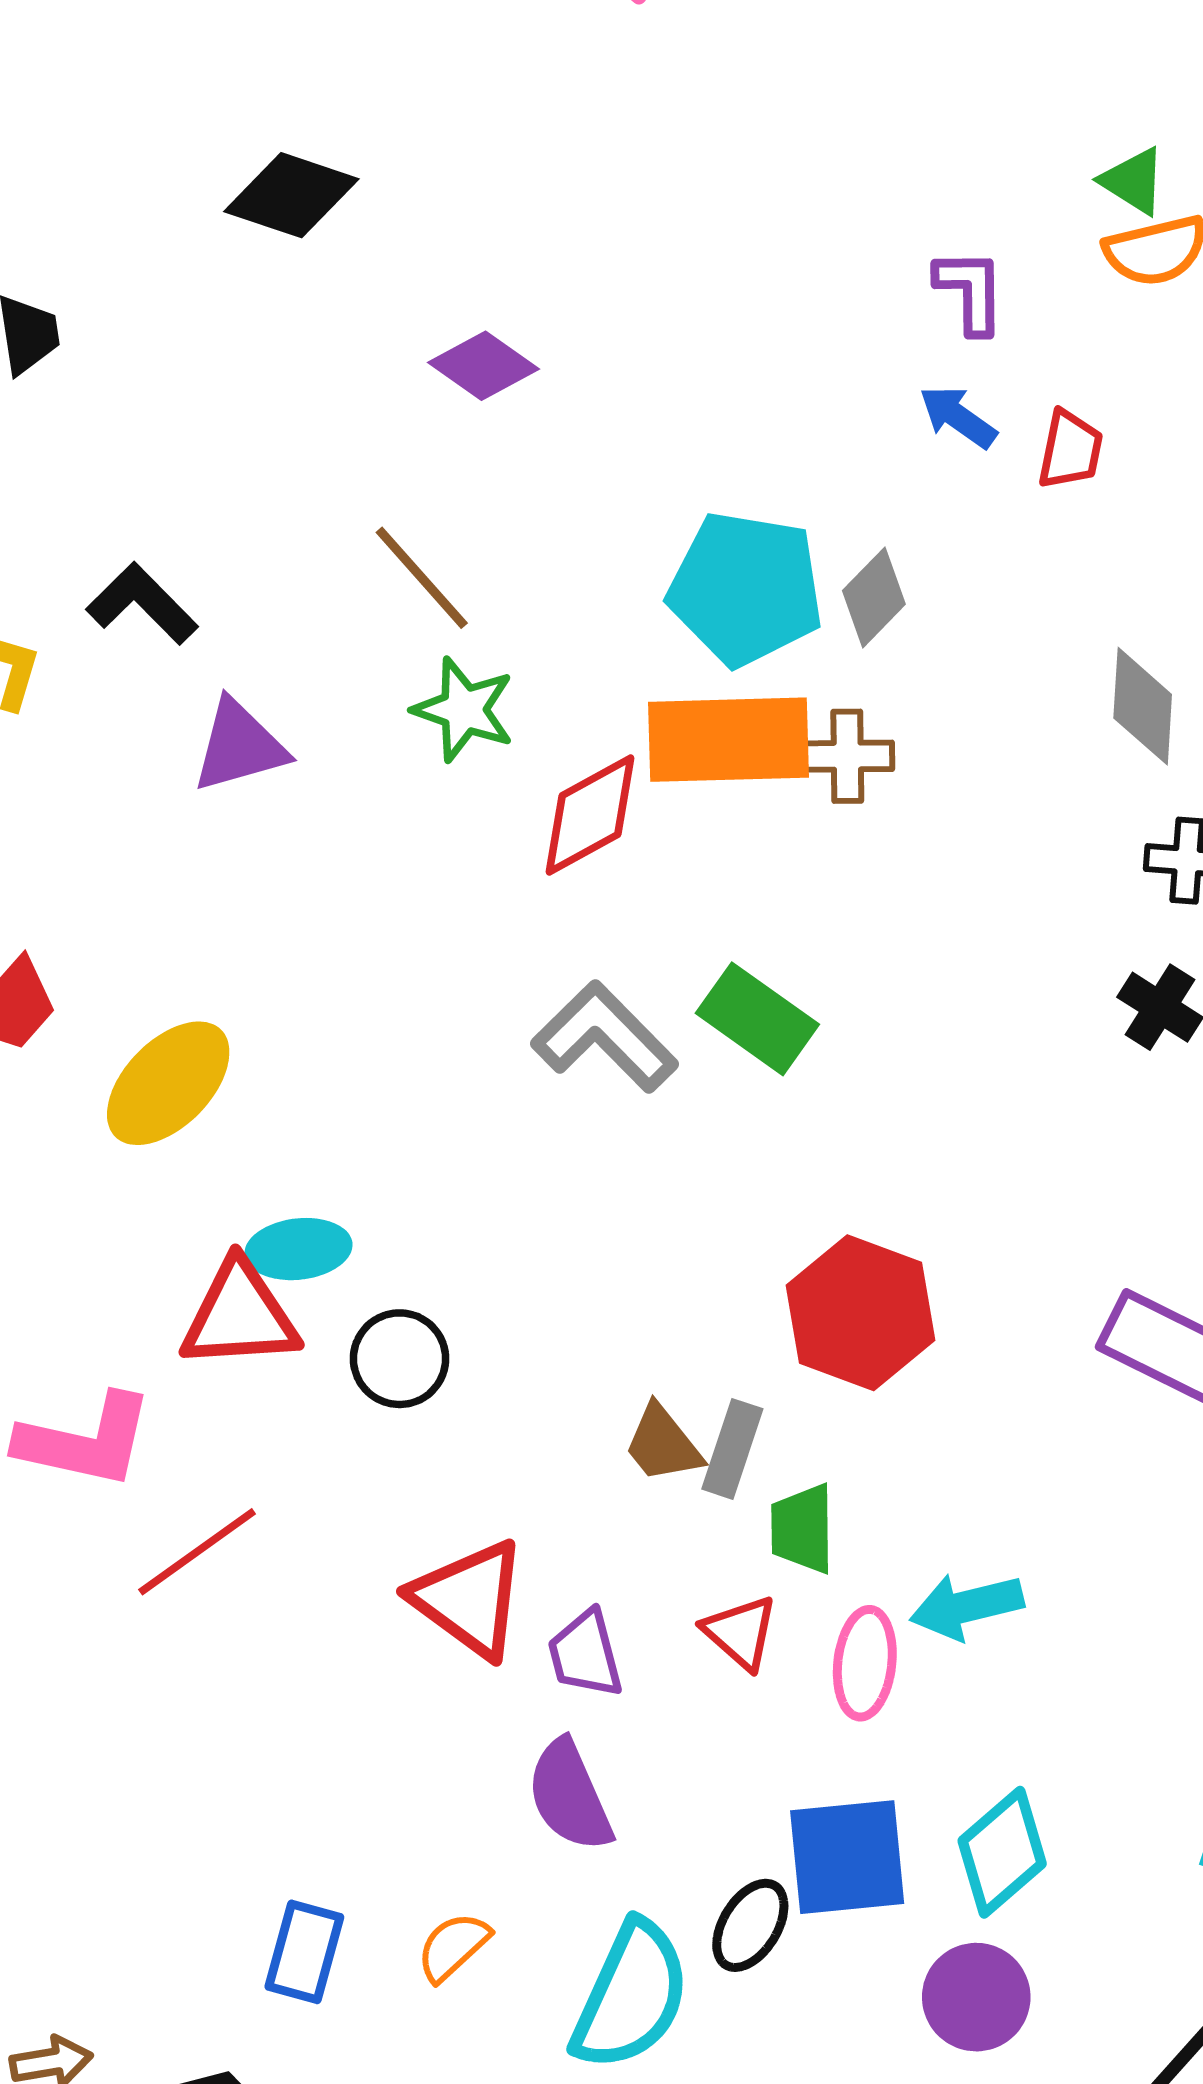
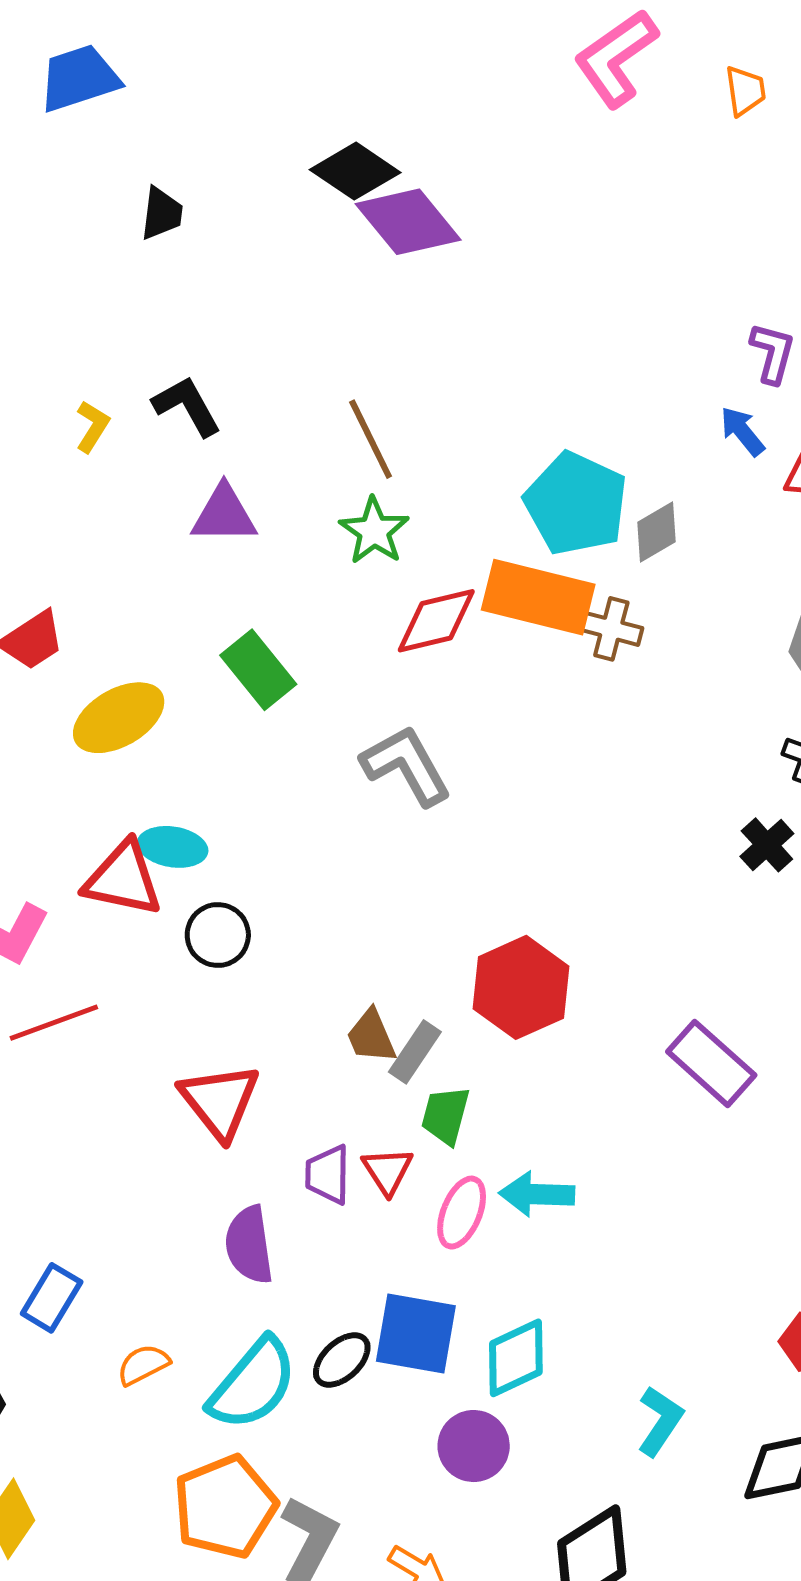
purple diamond: (484, 366) -> (408, 222), moved, size x1.5
green rectangle: (757, 1019) -> (258, 670), moved
purple trapezoid: (585, 1654) -> (328, 1175), moved
orange semicircle: (453, 1947) -> (143, 1365), moved

